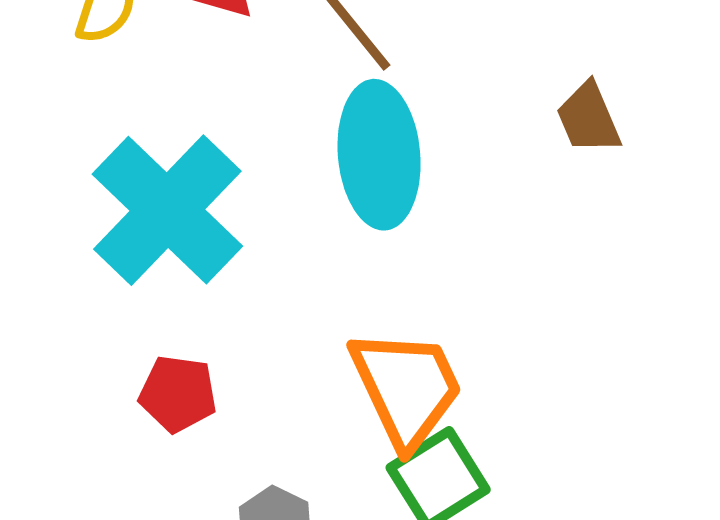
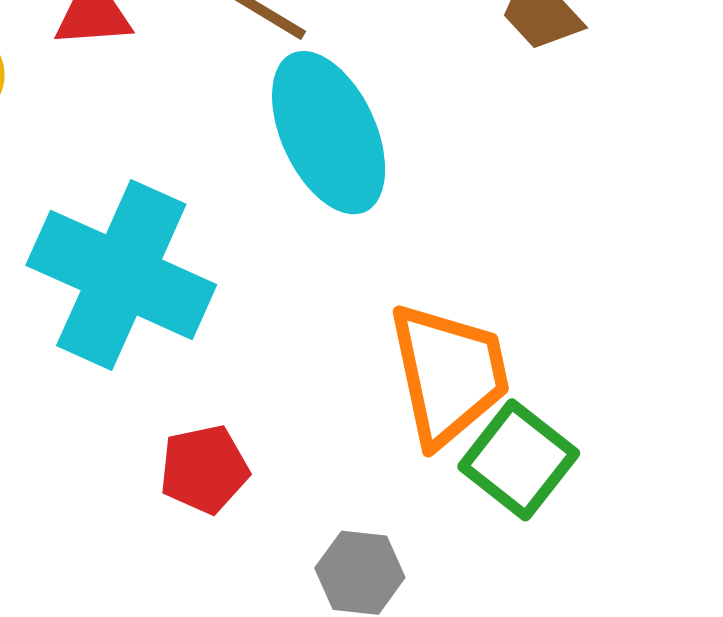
orange trapezoid: (406, 388) -> (449, 374), turned 33

